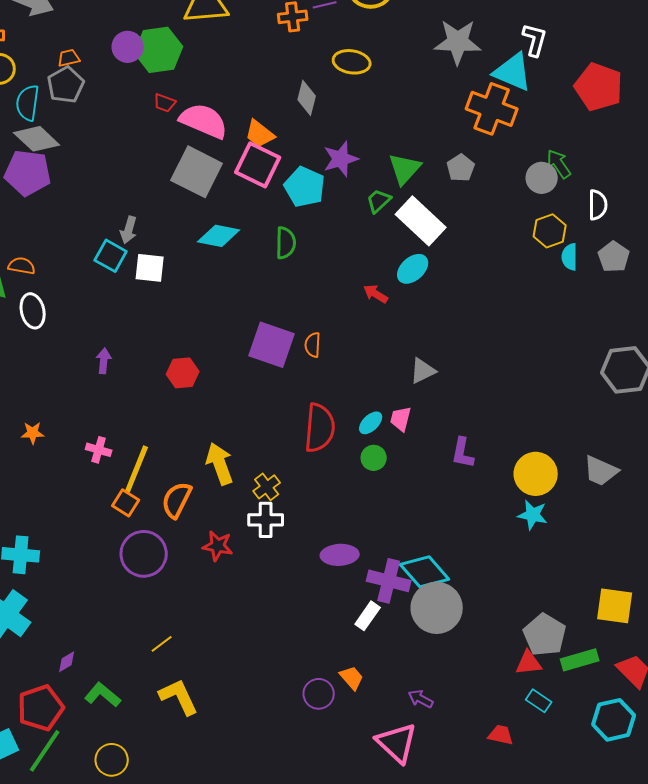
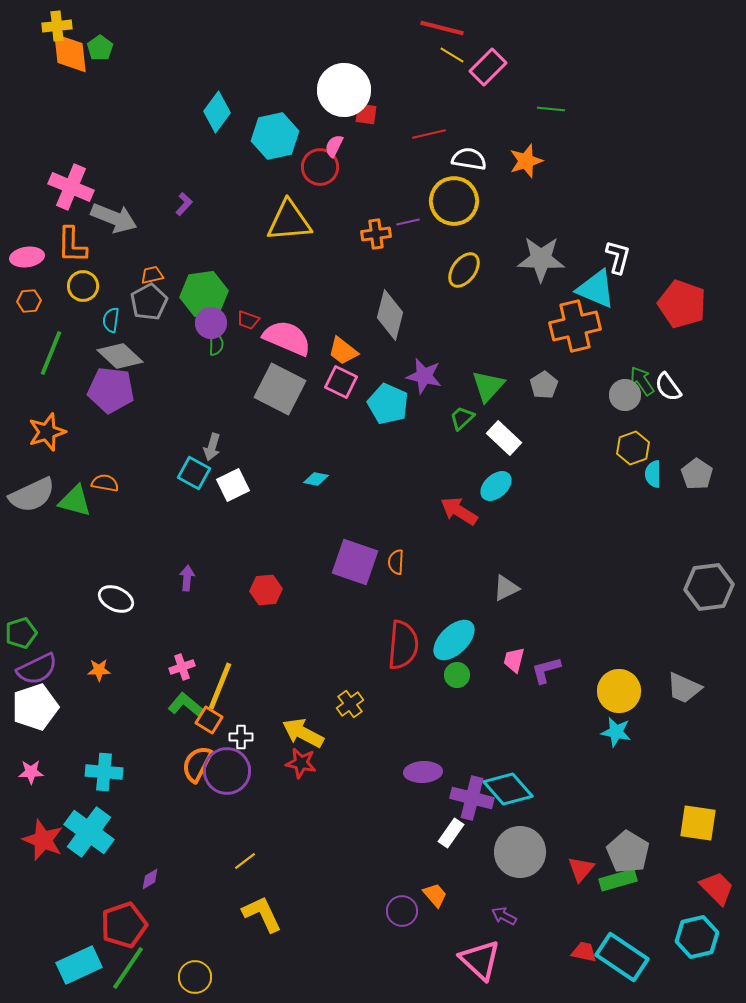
purple circle: (128, 47) -> (211, 323), moved
green hexagon: (159, 50) -> (204, 294), moved
yellow ellipse: (352, 62) -> (464, 270), moved, turned -63
gray diamond: (307, 98) -> (390, 315), size x1.4
cyan semicircle: (28, 103) -> (111, 320), size x0.7
orange cross: (492, 109) -> (575, 326), turned -33
purple star: (341, 159) -> (424, 376), turned 30
pink square: (258, 165) -> (341, 382), size x0.7
white semicircle: (598, 205) -> (668, 387), moved, turned 144
white rectangle: (421, 221) -> (504, 438), size x0.7
cyan diamond: (219, 236) -> (316, 479), moved, size x0.6
green semicircle: (286, 243) -> (216, 344), moved, size x0.7
white square: (150, 268) -> (233, 485), turned -32
red arrow: (376, 294) -> (459, 511), size x1.5
white ellipse: (33, 311) -> (116, 599), moved, turned -52
pink trapezoid: (401, 419) -> (514, 660), moved
cyan ellipse: (371, 423) -> (454, 640), size x1.8
orange star: (33, 433) -> (99, 670), moved
pink cross: (99, 450) -> (182, 667), turned -35
purple L-shape: (463, 453) -> (546, 670), turned 64
yellow arrow: (220, 464) -> (303, 733), moved, turned -42
orange semicircle: (177, 500) -> (197, 764), moved
white cross: (266, 520) -> (241, 737), moved, size x0.7
gray circle: (437, 608) -> (520, 852), moved
green rectangle: (580, 660) -> (618, 880), moved
red triangle: (529, 663) -> (581, 869), moved, turned -44
green L-shape: (103, 695) -> (186, 705), moved
cyan rectangle: (539, 701) -> (622, 957), moved, size x2.0

